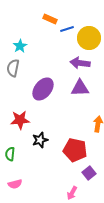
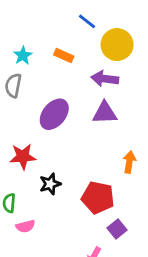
orange rectangle: (50, 19) -> (64, 56), moved
blue line: (67, 29) -> (87, 21), moved, turned 56
pink semicircle: (15, 184) -> (26, 226), moved

